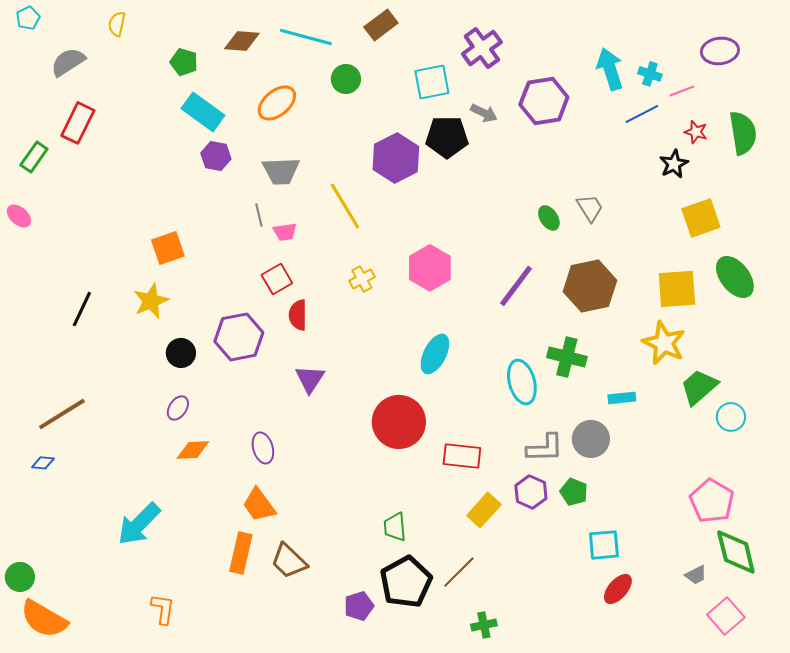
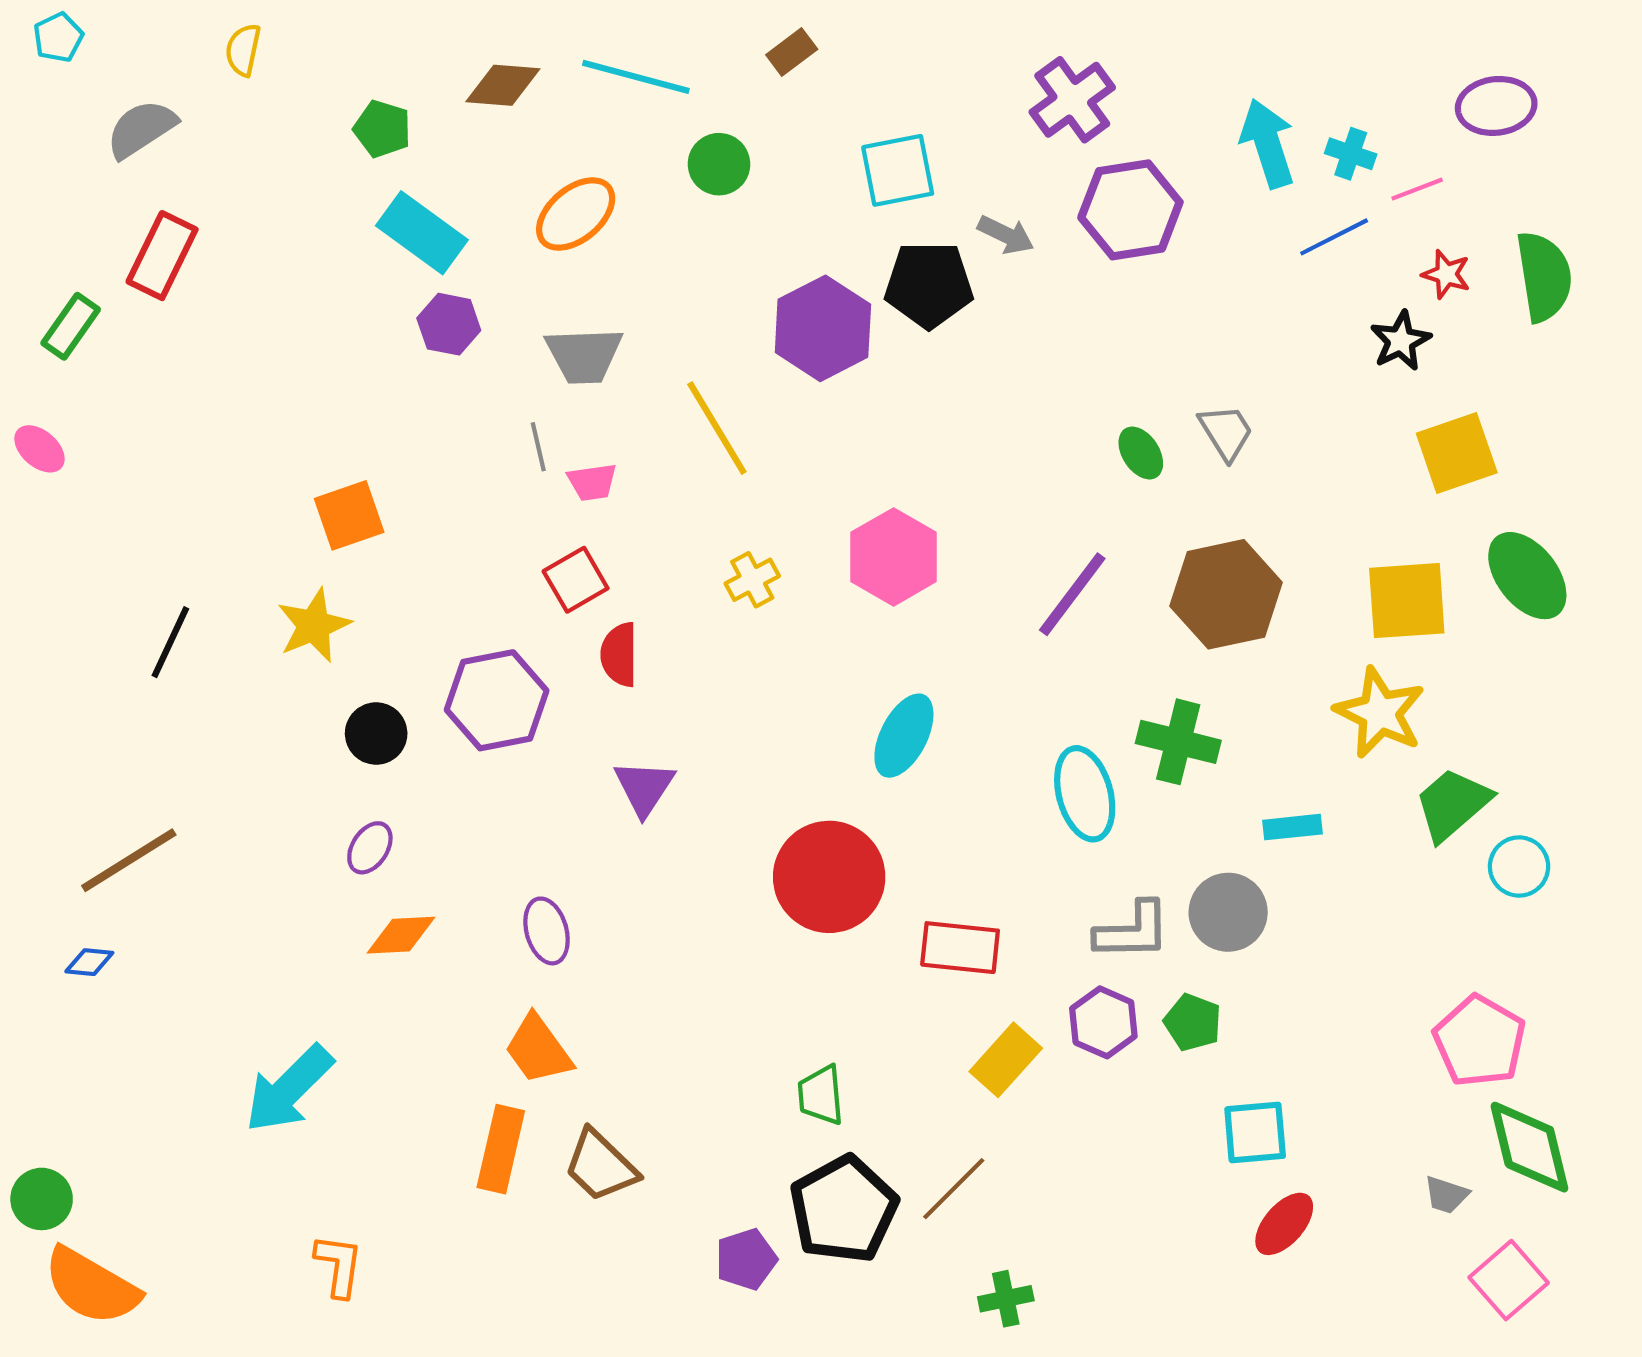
brown rectangle: (381, 25) -> (792, 52), size x0.7
purple cross: (482, 48) -> (1072, 100), moved
gray trapezoid: (696, 575) -> (1446, 1195), turned 45

